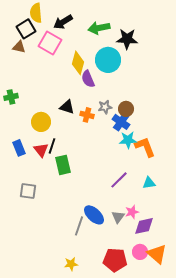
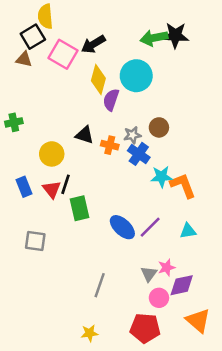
black arrow: (63, 22) -> (93, 44), moved
green arrow: (99, 28) -> (154, 38), moved
black star: (127, 39) -> (175, 35), moved
purple semicircle: (88, 79) -> (111, 100), turned 42
brown circle: (126, 109) -> (159, 127), moved
blue cross: (121, 122) -> (139, 154), moved
blue ellipse: (94, 215) -> (122, 227), moved
pink circle: (140, 252) -> (159, 298), moved

